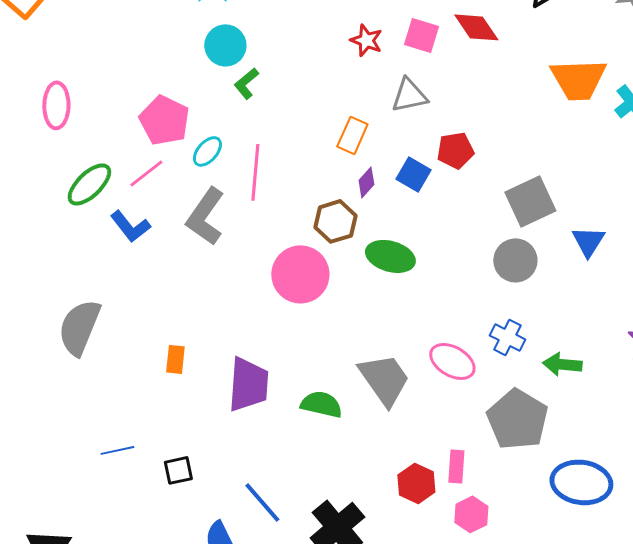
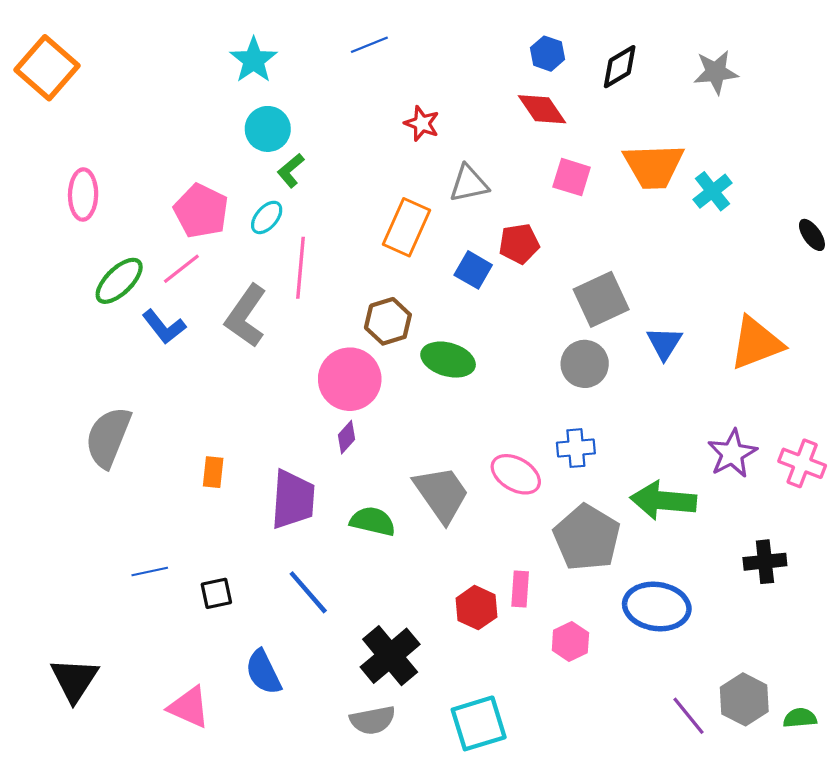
pink square: (421, 35) -> (572, 177), moved
orange rectangle: (352, 135) -> (407, 227), size x1.4
cyan ellipse: (207, 151) -> (267, 217), moved
purple diamond: (366, 182) -> (346, 437), moved
blue cross: (507, 337) -> (576, 448), turned -32
green arrow: (562, 364) -> (663, 500), moved, size x1.5
blue line: (262, 502) -> (308, 592), moved
pink hexagon: (471, 514) -> (570, 641), moved

